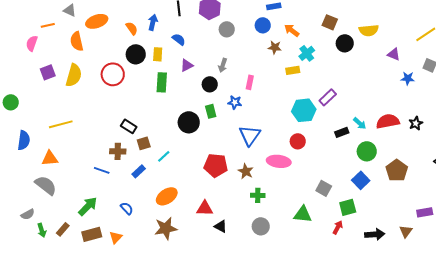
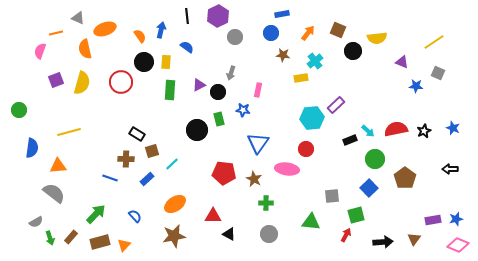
orange arrow: (292, 30) -> (308, 33), moved, turned 91
purple triangle: (187, 65) -> (199, 85), moved
gray square: (324, 188) -> (332, 196), turned -35

